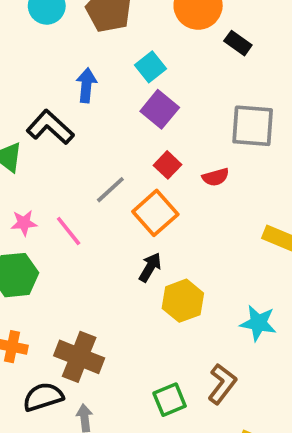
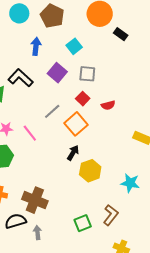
blue arrow: (86, 85) -> (36, 46), moved
purple square: (160, 109) -> (57, 73), moved
gray square: (253, 126) -> (87, 74), moved, size x0.7

